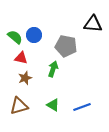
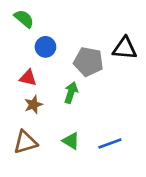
black triangle: (93, 24) -> (125, 48), moved
green semicircle: (15, 37) -> (24, 19), moved

